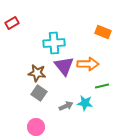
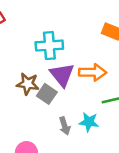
gray square: (39, 93) -> (47, 94), moved
gray arrow: (66, 106) -> (65, 126), turned 96

